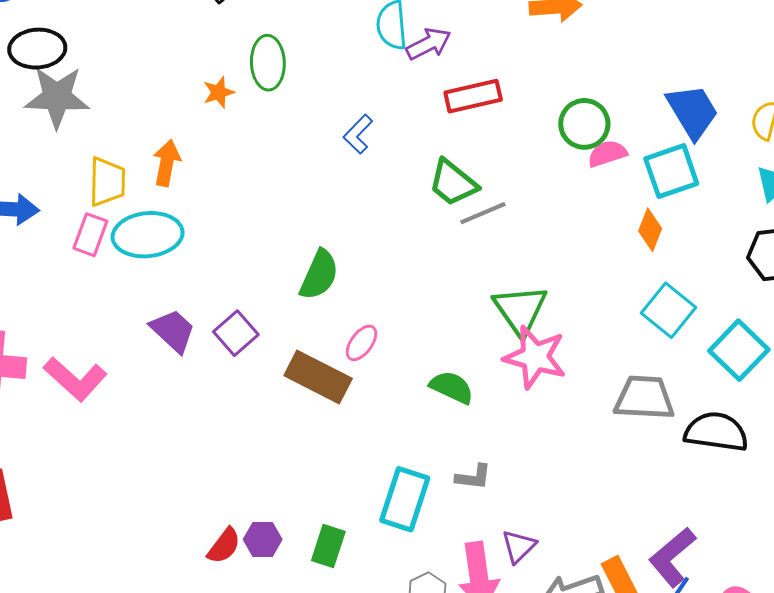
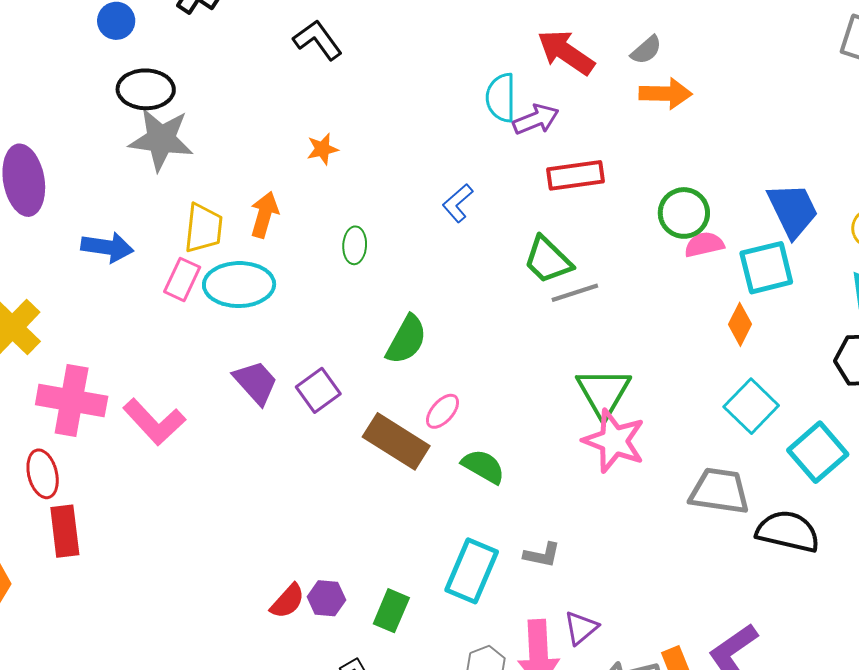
green ellipse: (268, 63) -> (355, 245), moved, size x0.7
green semicircle: (452, 387) -> (483, 466), moved

